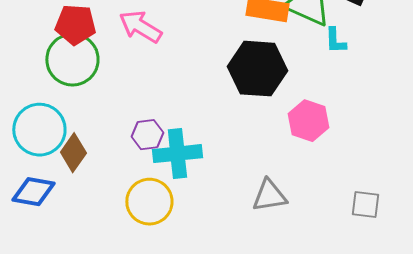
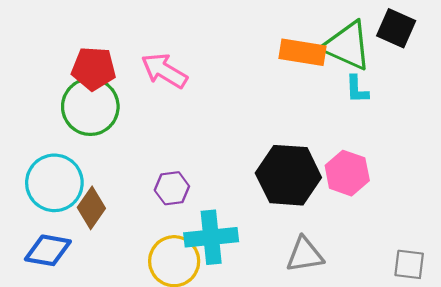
cyan L-shape: (335, 41) -> (357, 89), moved
black hexagon: (257, 69) -> (288, 175), moved
cyan cross: (177, 154) -> (211, 237), moved

